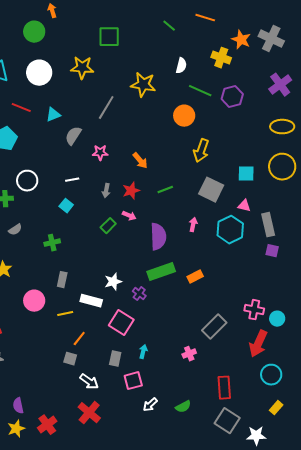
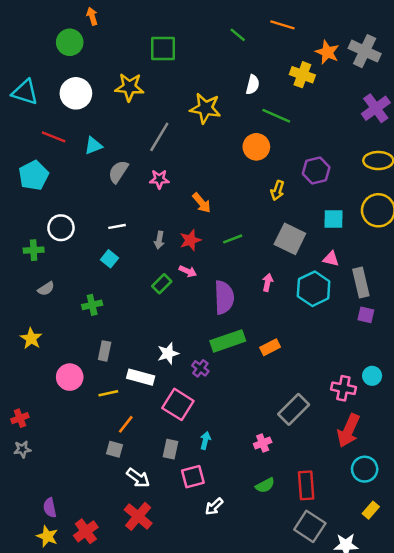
purple hexagon: (232, 97) -> (316, 170), moved
yellow arrow: (201, 151) -> (278, 190), size x0.7
pink star: (100, 153) -> (159, 179), moved
cyan circle: (277, 319) -> (372, 376), moved
green semicircle: (183, 407) -> (265, 485), moved
yellow star: (16, 429) -> (47, 536), turned -30

